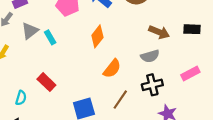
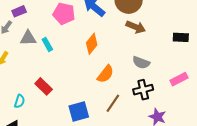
gray triangle: (30, 31) -> (28, 38), turned 36
brown arrow: (159, 32) -> (136, 27), moved
gray semicircle: (150, 56) -> (141, 63), turned 36

